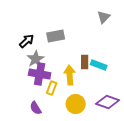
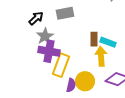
yellow arrow: (70, 75) -> (101, 56), moved
yellow rectangle: (52, 88) -> (61, 65), size x1.6
purple semicircle: (36, 108) -> (71, 85), moved, turned -136

